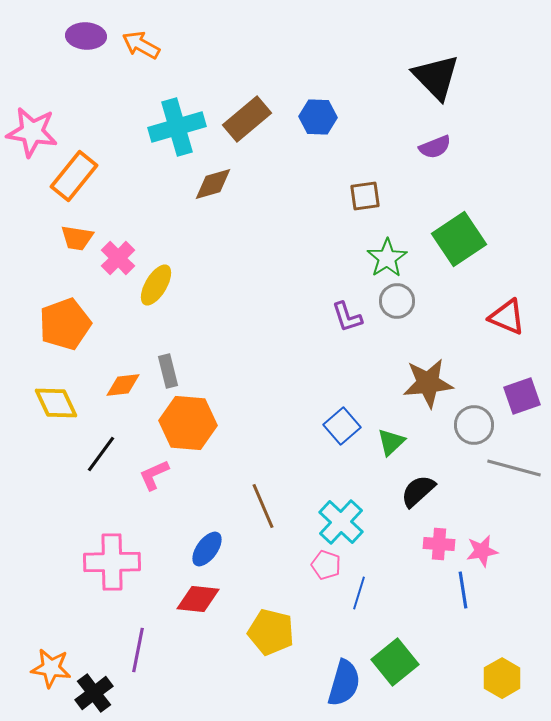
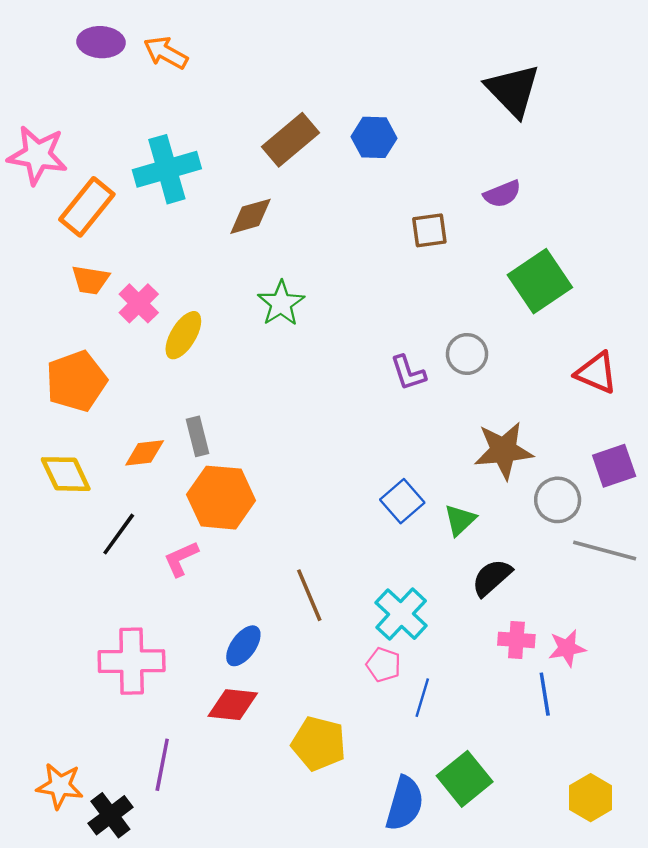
cyan cross: (177, 127) -> (167, 169), moved
purple semicircle: (435, 147) -> (502, 194), moved
green star: (387, 258) -> (281, 303), moved

